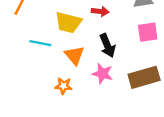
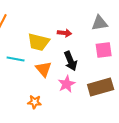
pink star: (103, 74) -> (67, 84), turned 30
orange star: (63, 86) -> (35, 102), moved

